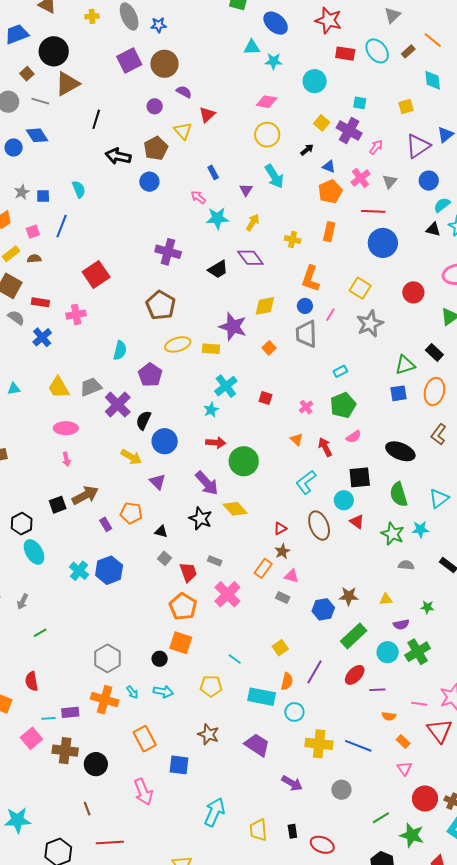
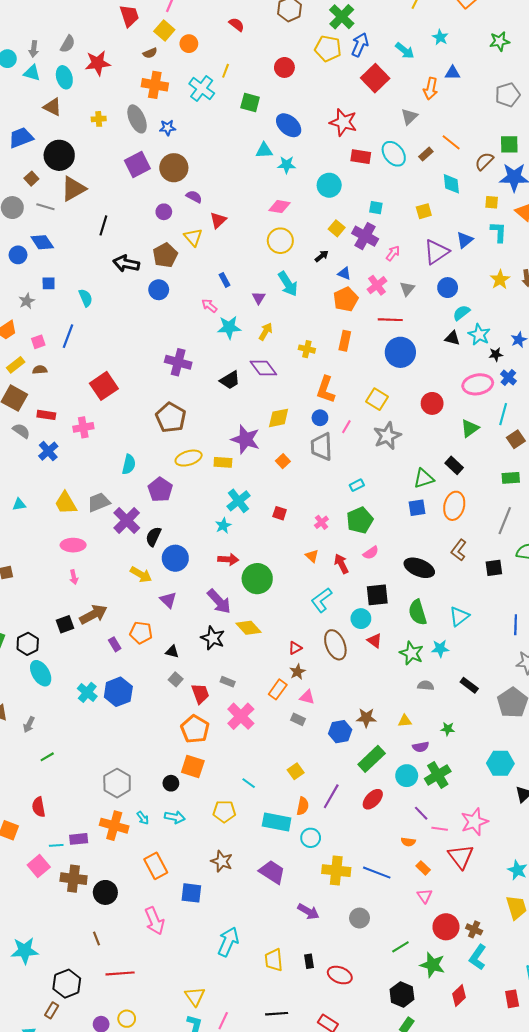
blue square: (43, 196) -> (49, 283), moved
purple line: (377, 690) -> (421, 813), moved, turned 49

